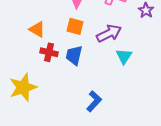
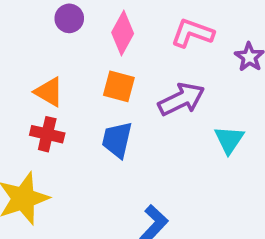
red cross: (49, 52) -> (47, 134), moved
cyan triangle: (124, 56) -> (229, 140), moved

